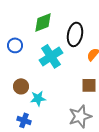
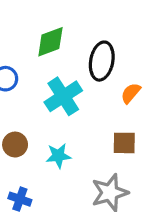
cyan star: (38, 98) -> (58, 156), moved

